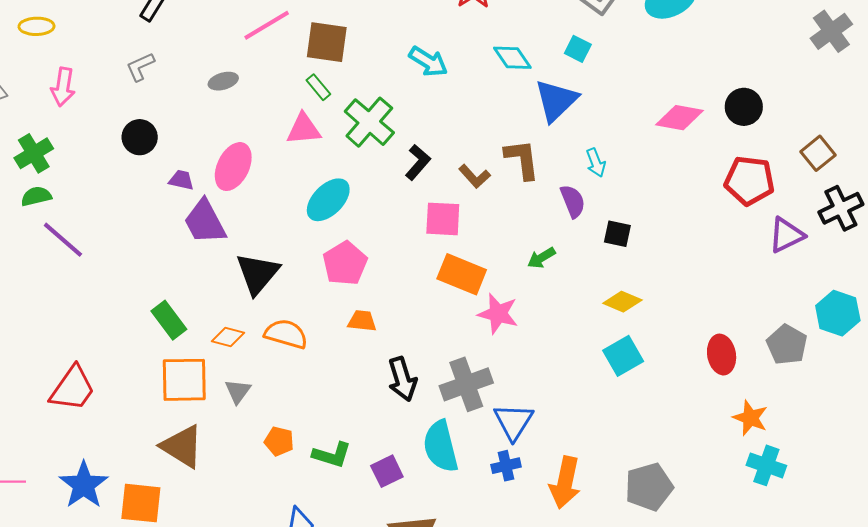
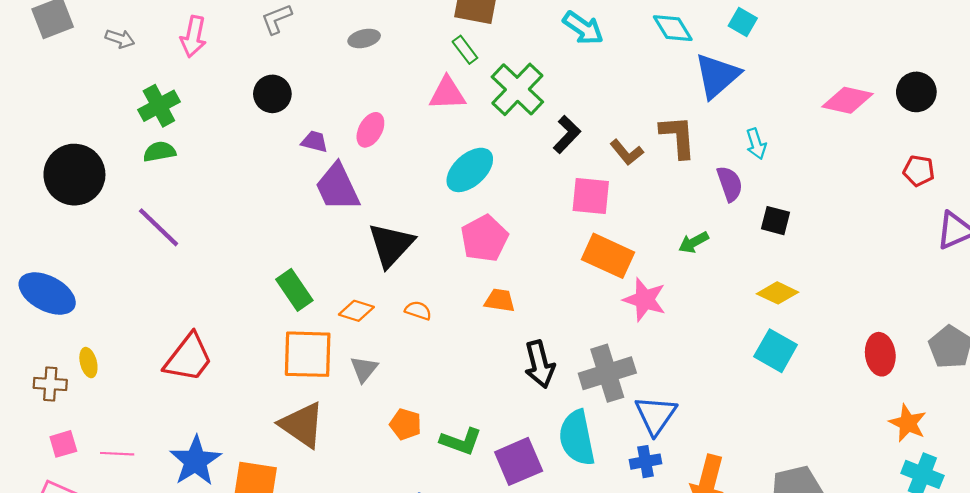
pink ellipse: (233, 167) -> (370, 130), size x0.7
red pentagon: (750, 181) -> (919, 171), size x0.6
purple line: (63, 240) -> (159, 227), moved
orange semicircle: (286, 334) -> (418, 310), size x0.6
cyan square: (623, 356) -> (776, 351), turned -33
purple square: (387, 471) -> (519, 461), size x1.4

